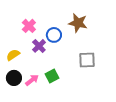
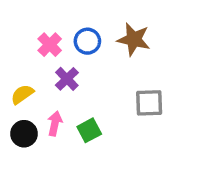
blue circle: (54, 35) -> (87, 41), moved
pink arrow: (32, 80) -> (55, 123), moved, turned -40

